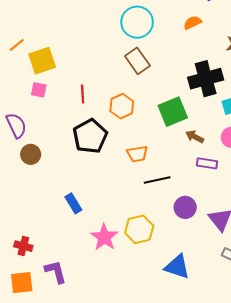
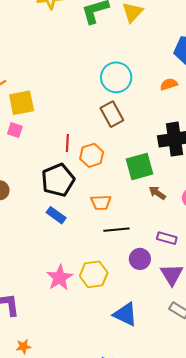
red line: (83, 94) -> (67, 143), moved
purple rectangle: (207, 163) -> (167, 238), moved
blue rectangle: (73, 203) -> (56, 215), moved, turned -30

